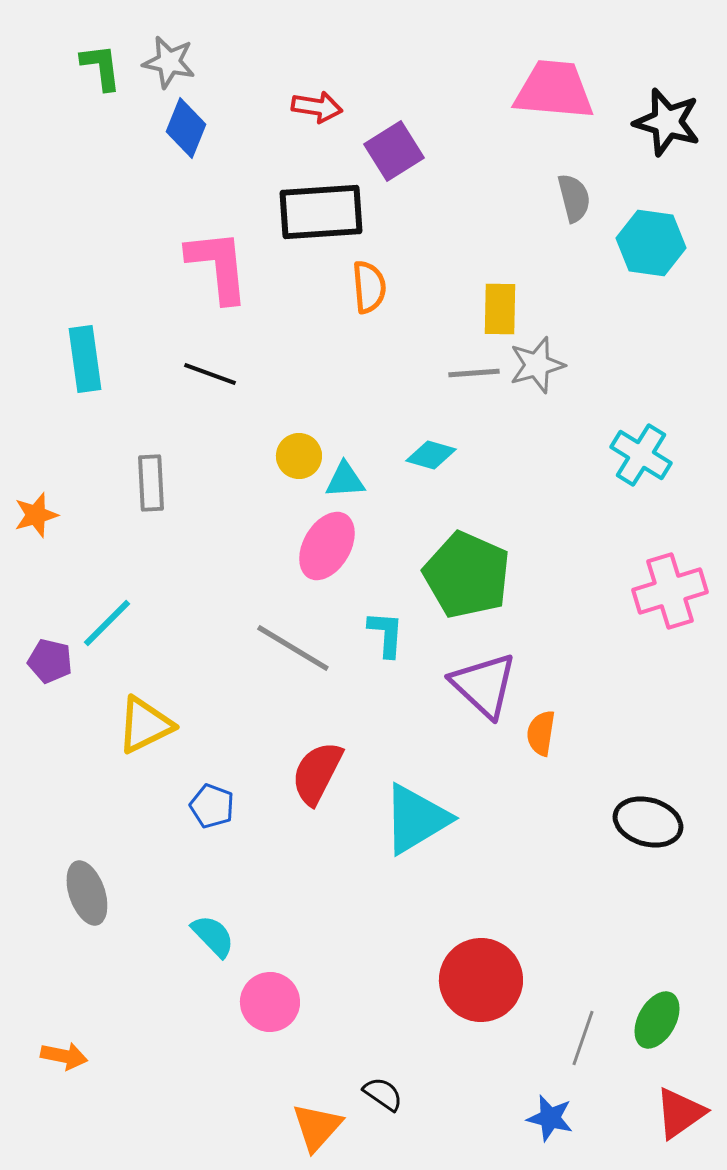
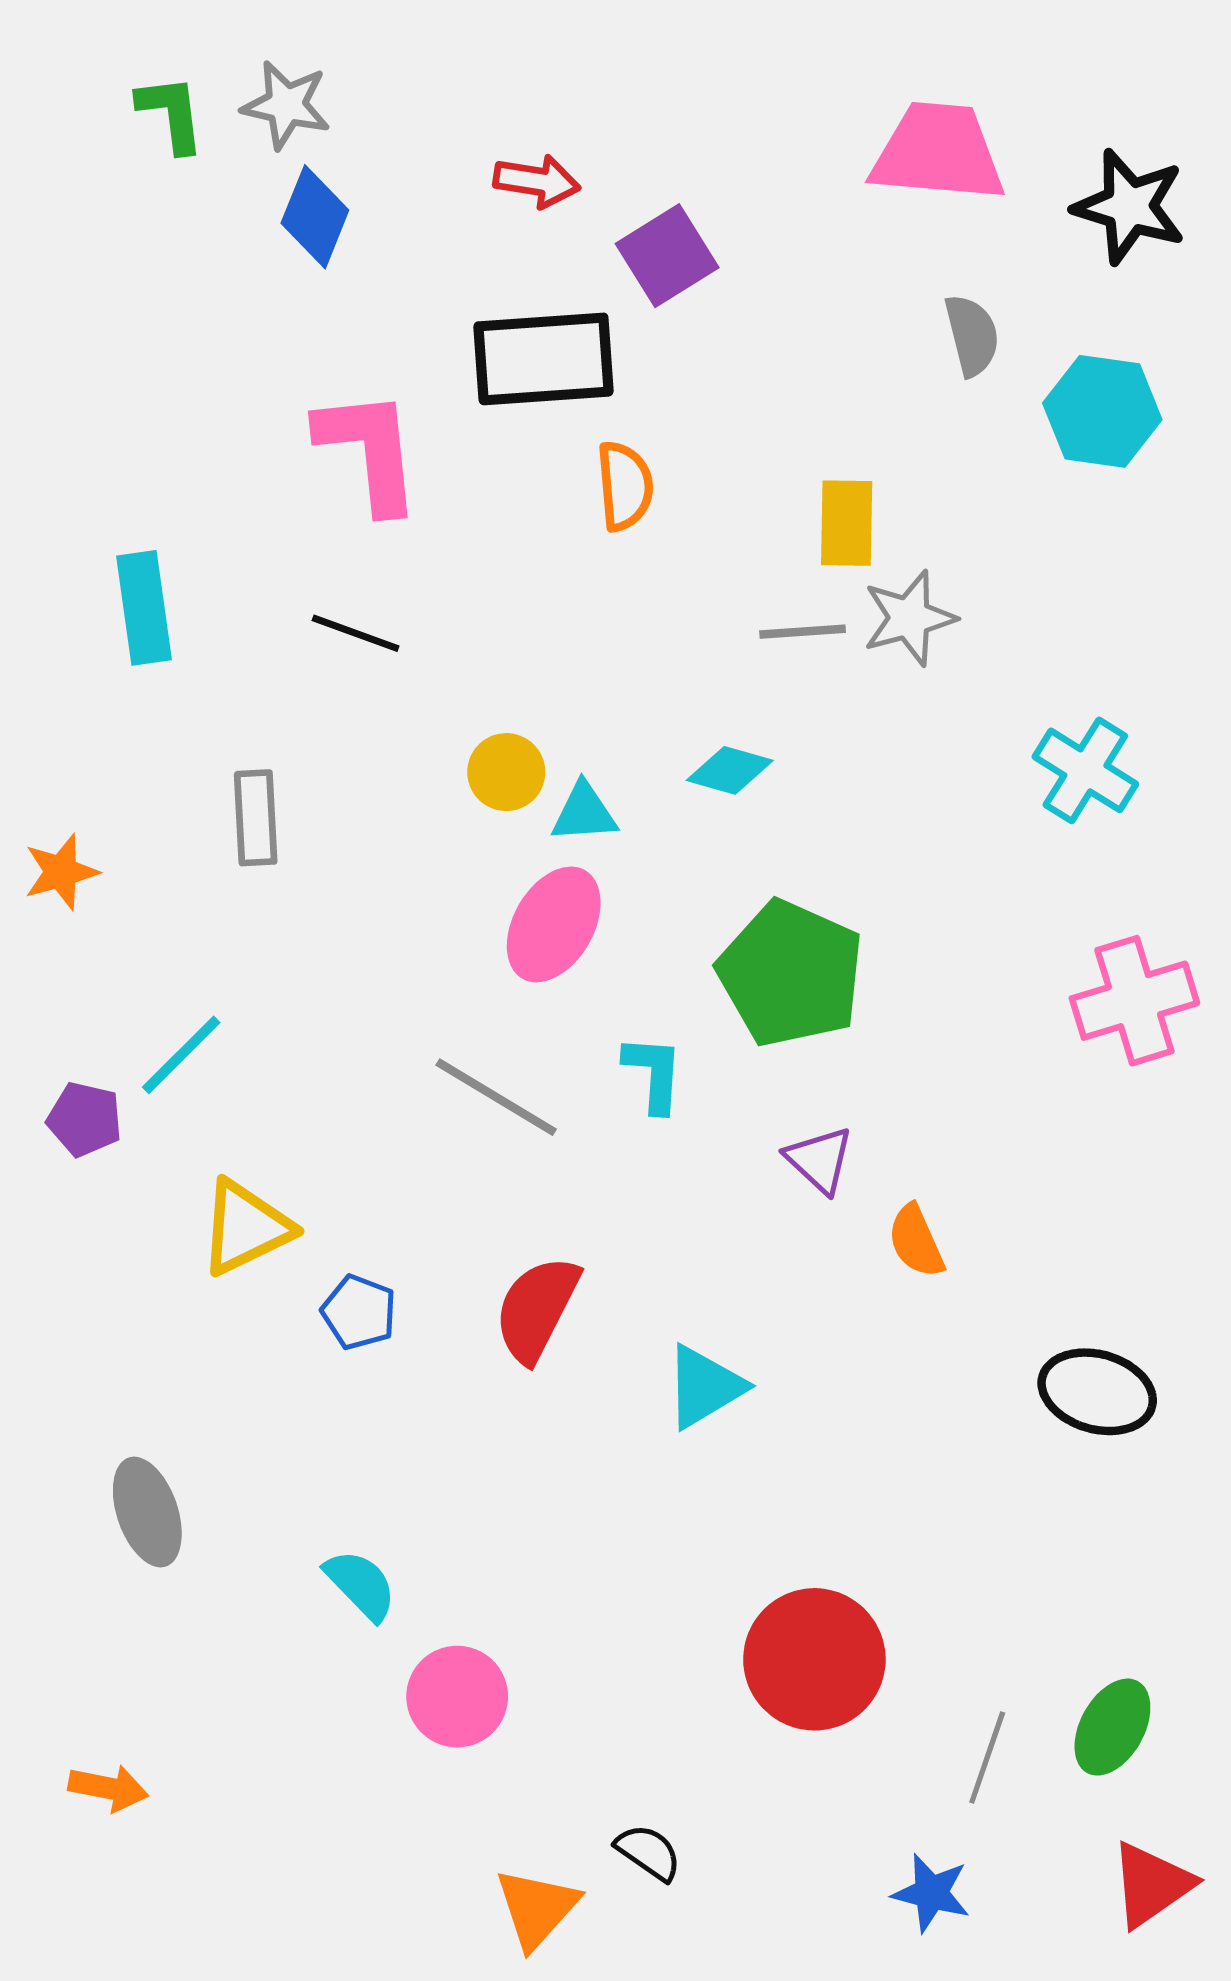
purple triangle: (484, 685) -> (820, 1160), size x0.6
orange semicircle: (541, 733) -> (916, 1241), turned -33
blue pentagon: (212, 806) -> (359, 1312), moved
cyan triangle: (416, 819) -> (704, 1387), size x0.7

